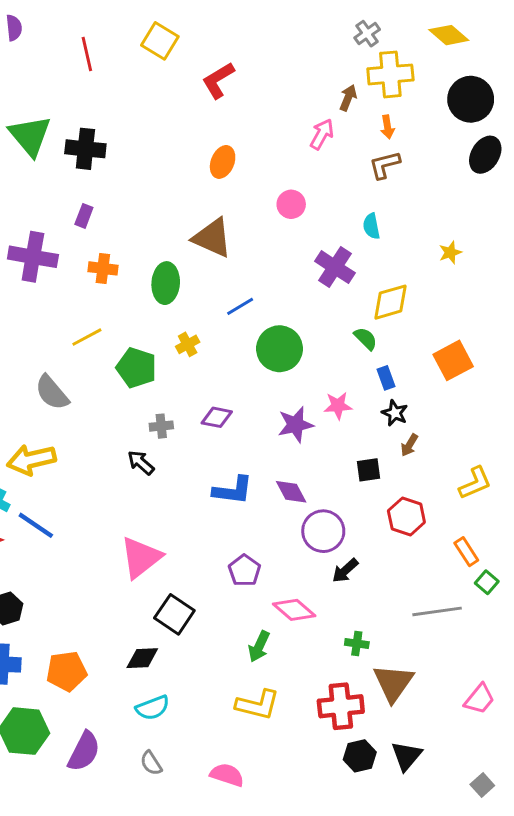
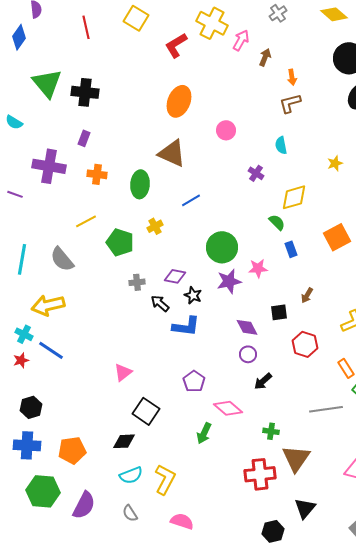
yellow cross: (390, 74) -> (212, 23), moved, turned 32
pink arrow: (322, 134) -> (241, 40), moved
orange ellipse: (223, 162) -> (179, 101), size x1.4
purple cross: (335, 267) -> (256, 173), size x0.6
green circle: (280, 349) -> (222, 247), moved
black star: (395, 413) -> (193, 295), moved
black arrow: (141, 463) -> (160, 303), moved
purple diamond: (291, 492) -> (247, 327), moved
purple circle: (323, 531) -> (248, 354), size x0.6
pink triangle: (141, 557) -> (123, 372), size x0.6
yellow L-shape: (258, 705) -> (165, 479), moved, turned -76
black hexagon: (360, 756) -> (273, 531), moved

